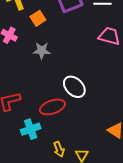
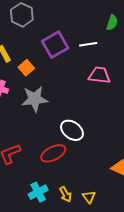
gray star: (42, 51) -> (35, 99), size x1.5
cyan cross: (31, 129) -> (38, 192), moved

